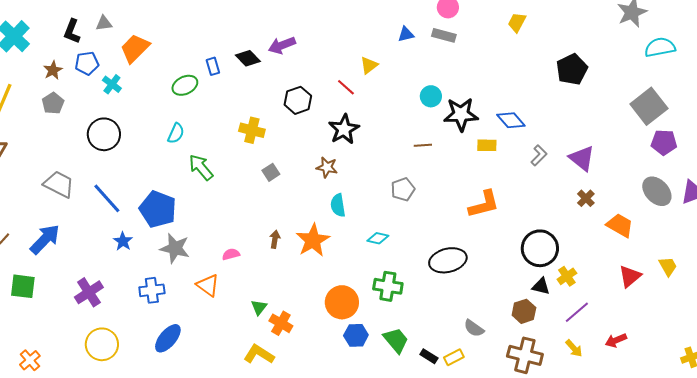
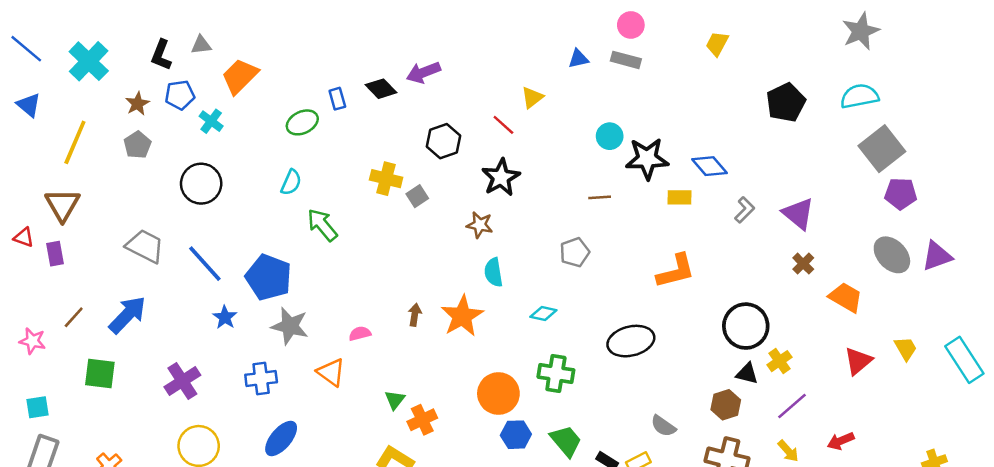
cyan semicircle: (660, 47) -> (859, 96), moved
gray square: (271, 172) -> (417, 196), moved
orange cross: (281, 323) -> (422, 420), turned 35

